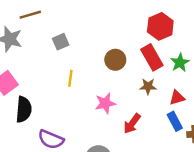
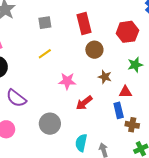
red rectangle: (152, 57) -> (84, 23), moved
brown circle: (115, 60) -> (94, 50), moved
yellow line: (70, 78) -> (45, 54), turned 32

